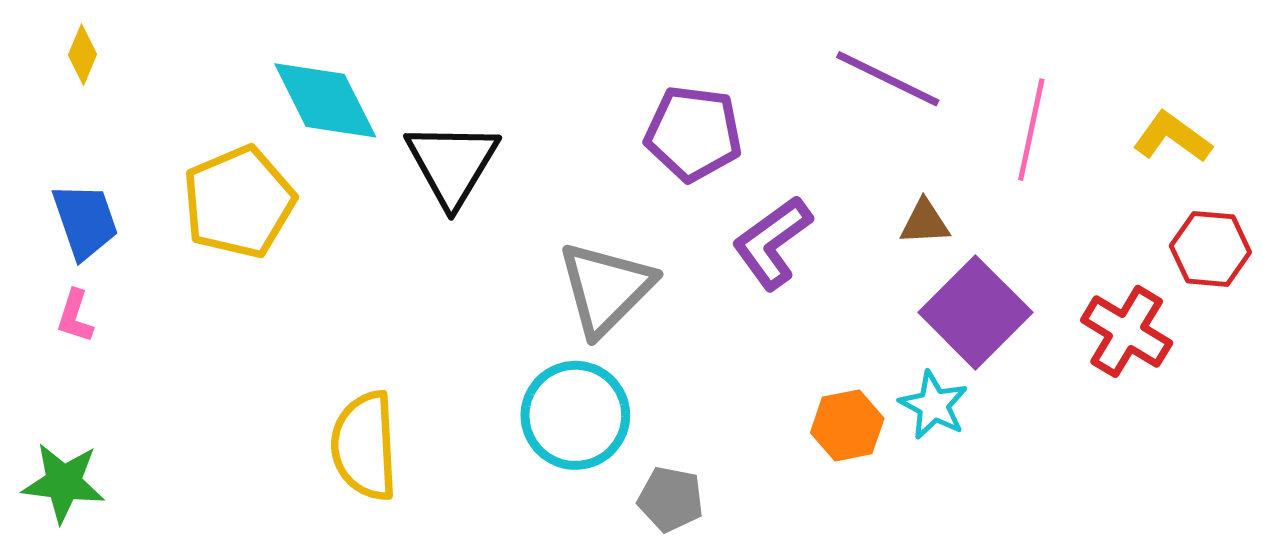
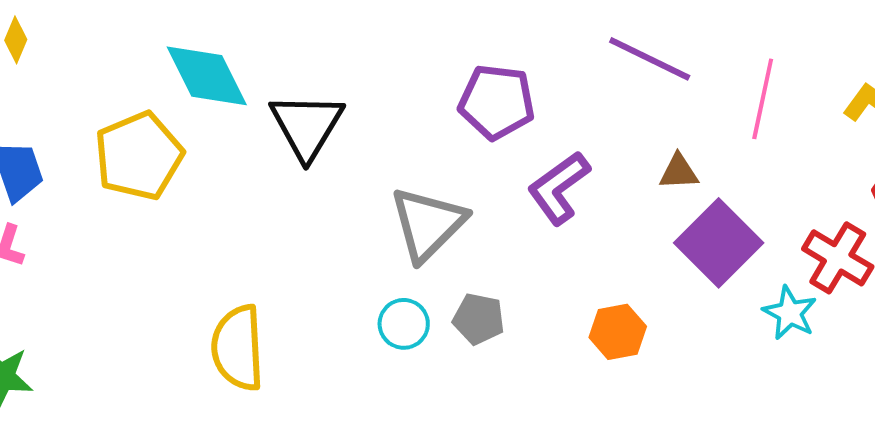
cyan star: (934, 405) -> (790, 313), moved
cyan circle: (575, 415) -> (404, 324), size x0.6
gray pentagon: (671, 499) -> (479, 319), moved

